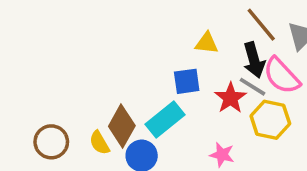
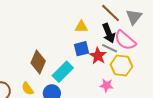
blue square: (187, 81) -> (81, 49), moved
brown diamond: (122, 126) -> (38, 62), moved
pink star: (222, 155) -> (107, 85), moved

